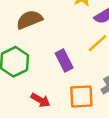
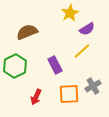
red arrow: (41, 100) -> (36, 97), turned 84

